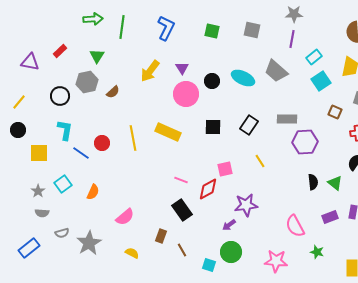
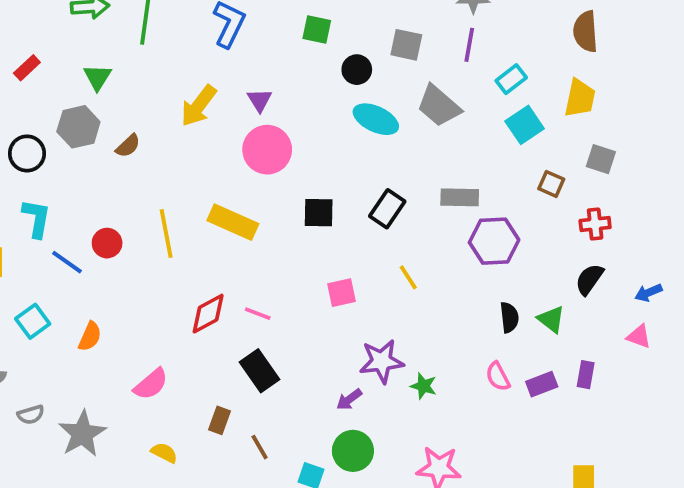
gray square: (252, 30) -> (406, 45), moved
black circle: (212, 81) -> (357, 70), moved
red diamond: (208, 189) -> (208, 314), moved
pink semicircle: (295, 226) -> (498, 377), moved, size x0.7
green star: (317, 252) -> (423, 386), moved

